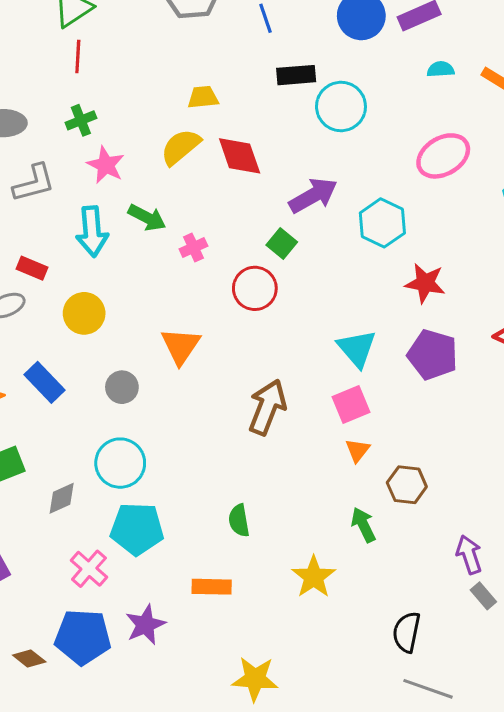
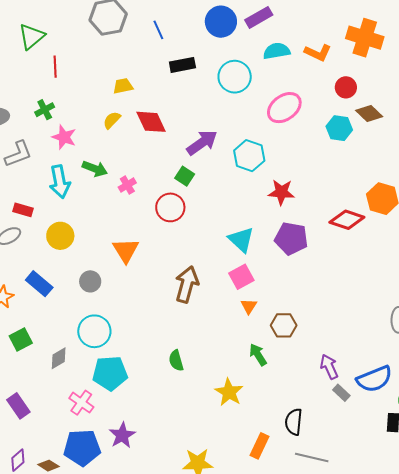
red line: (78, 56) -> (55, 67), moved
cyan semicircle: (441, 69) -> (277, 51), size x1.5
cyan circle: (341, 107) -> (235, 77), moved
yellow semicircle: (181, 147) -> (112, 120), size x0.7
orange rectangle: (212, 587) -> (260, 446), moved, turned -60

